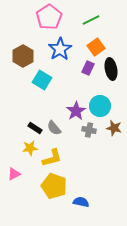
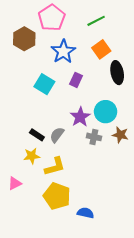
brown hexagon: (23, 56) -> (24, 39), moved
purple rectangle: (88, 68) -> (76, 80), moved
gray semicircle: (54, 128) -> (57, 135), turned 77

